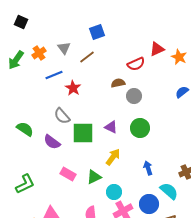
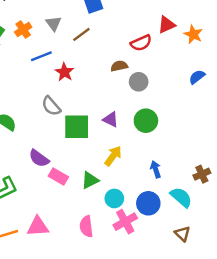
purple semicircle: (52, 142) -> (39, 158), moved
blue circle: (149, 204) -> (148, 203), moved

